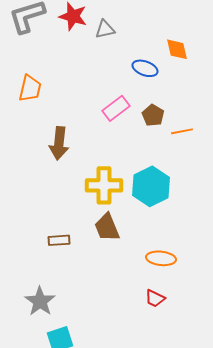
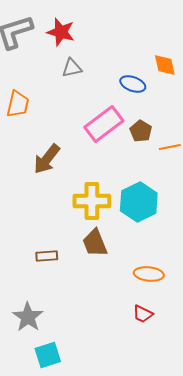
gray triangle: (105, 29) -> (72, 68), moved
pink rectangle: (116, 108) -> (104, 124), size x1.4
brown arrow: (59, 143) -> (47, 159), turned 32

